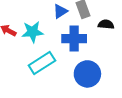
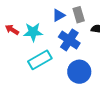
blue cross: (74, 39) -> (69, 40), turned 30

